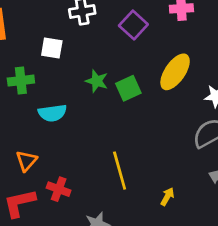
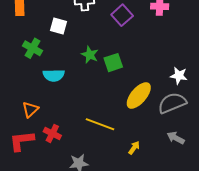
yellow ellipse: (175, 72) -> (139, 95), moved
green cross: (21, 81) -> (32, 48), turned 30
yellow line: (120, 171) -> (100, 124), turned -60

